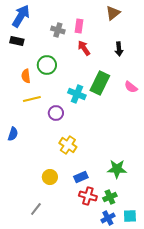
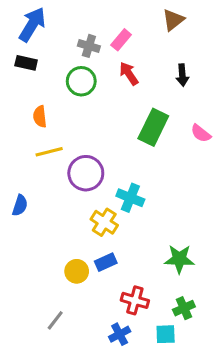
pink rectangle: (79, 26) -> (121, 40), turned 32
green circle: (47, 65) -> (81, 81), moved
cyan cross: (77, 94) -> (130, 198), moved
purple circle: (56, 113) -> (86, 173), size x1.5
blue rectangle: (81, 177) -> (106, 262), moved
green cross: (110, 197) -> (184, 308), moved
cyan square: (130, 216) -> (166, 334), moved
blue cross: (108, 218) -> (120, 334), moved

